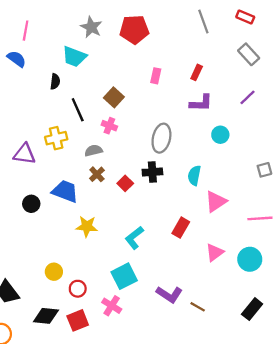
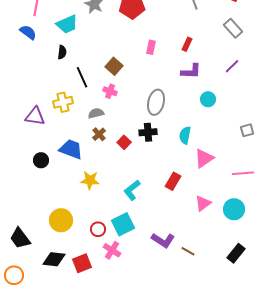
cyan trapezoid: (74, 57) -> (67, 24), moved, turned -45
yellow circle: (54, 272) -> (61, 220), size x1.5
red circle: (78, 289) -> (98, 229), moved

